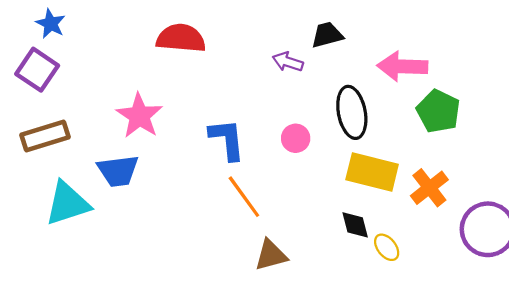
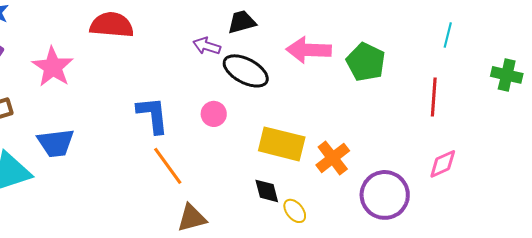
green pentagon: (438, 111) -> (366, 62), moved
black ellipse: (352, 112) -> (246, 71), moved, turned -51
pink star: (139, 116) -> (53, 67), moved

